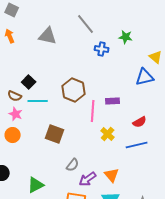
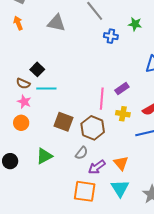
brown hexagon: (74, 90) -> (93, 128), moved
purple rectangle: (113, 101) -> (122, 89), turned -32
yellow cross: (108, 134) -> (123, 114), moved, turned -32
green triangle: (36, 185) -> (44, 156), moved

